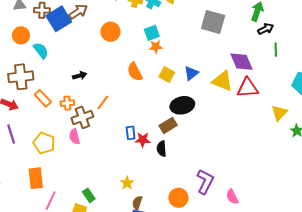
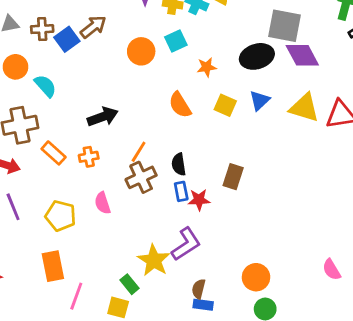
blue square: (59, 19) -> (67, 39), size x0.7
cyan square: (152, 33) -> (176, 41), moved
purple diamond: (242, 62) -> (302, 55), moved
black arrow: (80, 76) -> (103, 117), size x1.5
black ellipse: (182, 105) -> (257, 56), moved
brown cross: (82, 117) -> (141, 177), moved
brown rectangle: (168, 125) -> (233, 177), turned -36
black semicircle: (162, 149) -> (179, 164), moved
purple L-shape: (205, 182) -> (186, 244), moved, turned 35
yellow star: (127, 183) -> (154, 260), moved, size x1.6

